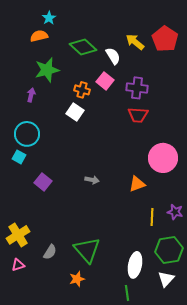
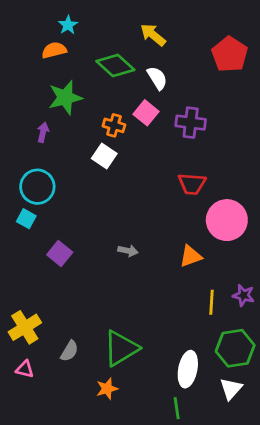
yellow arrow: (135, 42) -> (153, 35), moved
red trapezoid: (138, 115) -> (192, 184), moved
green triangle: (87, 250) -> (121, 348), turned 40
pink triangle: (18, 265) -> (25, 369), turned 32

